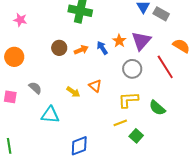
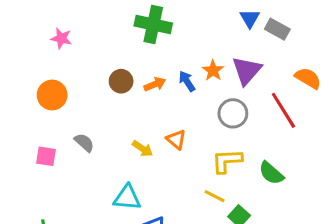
cyan triangle: (50, 115) -> (127, 198), moved
yellow line: (120, 123) -> (215, 196), turned 48

